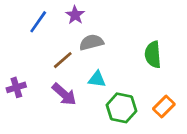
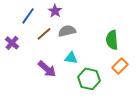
brown line: (63, 60) -> (44, 34), moved
purple cross: (16, 87) -> (12, 43), moved, turned -32
orange rectangle: (164, 107) -> (120, 66), moved

